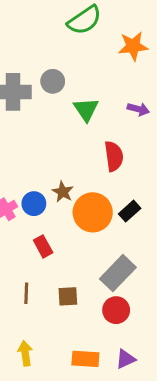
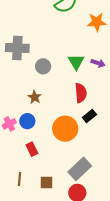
gray circle: (53, 81) -> (43, 66), moved
green triangle: (86, 109) -> (76, 62), moved
brown star: (63, 192) -> (35, 97), moved
black rectangle: (130, 211) -> (89, 116), moved

